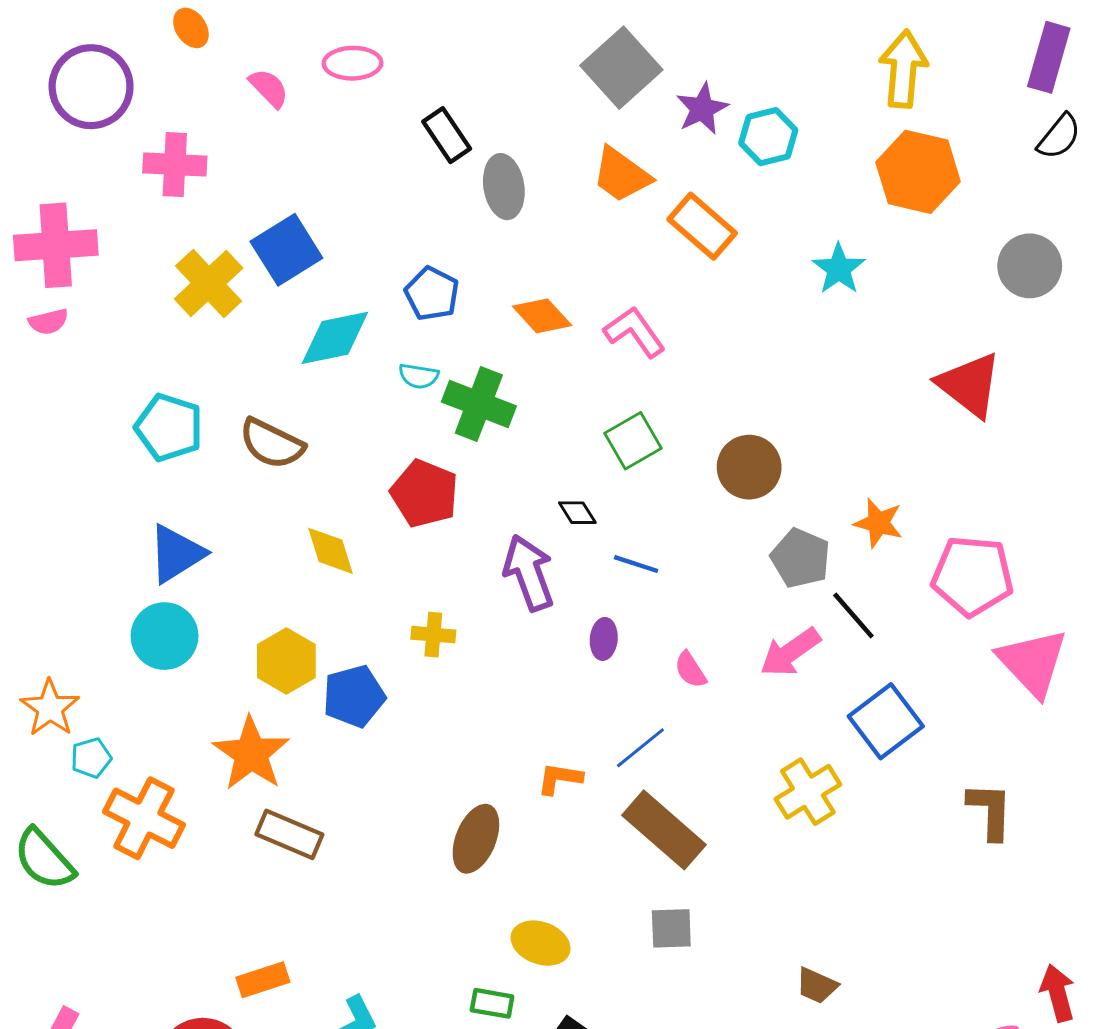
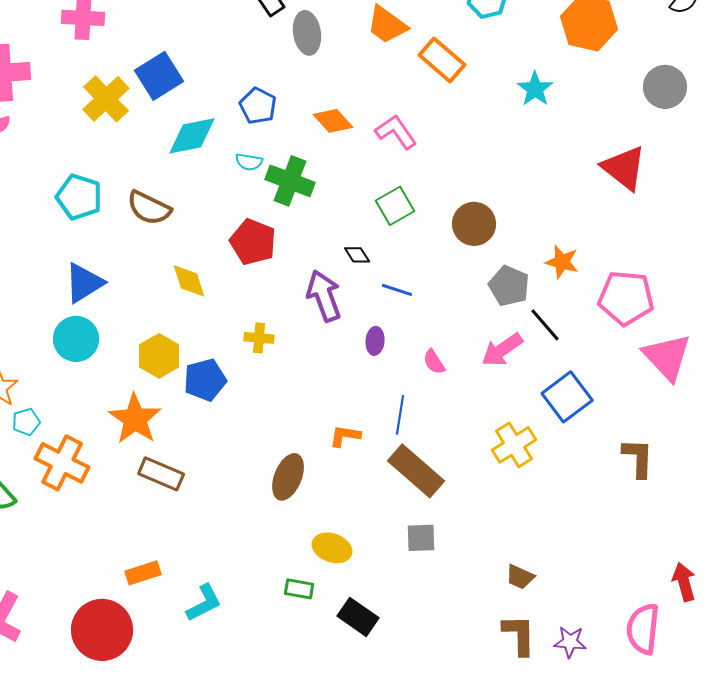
blue line: (640, 748) -> (400, 415), turned -42

